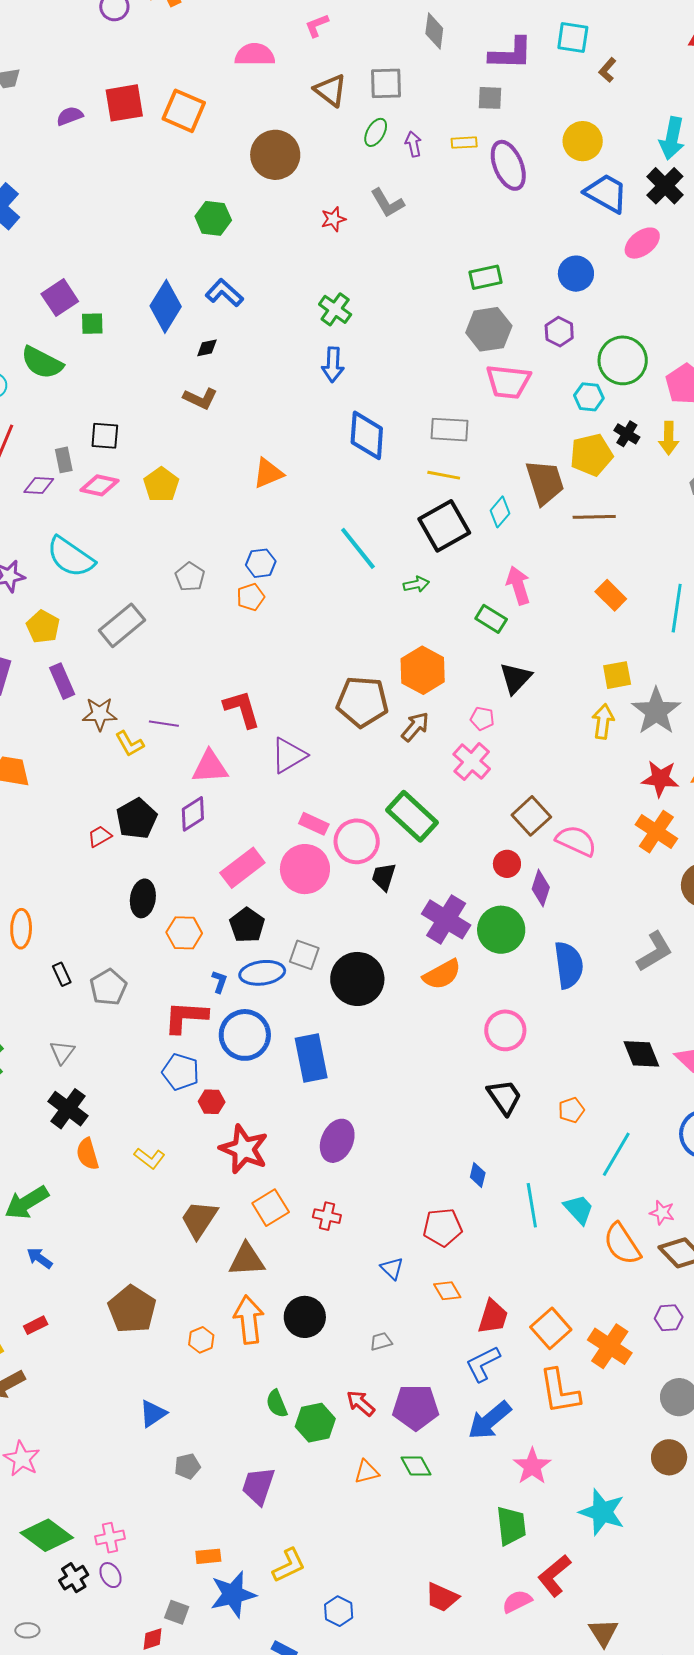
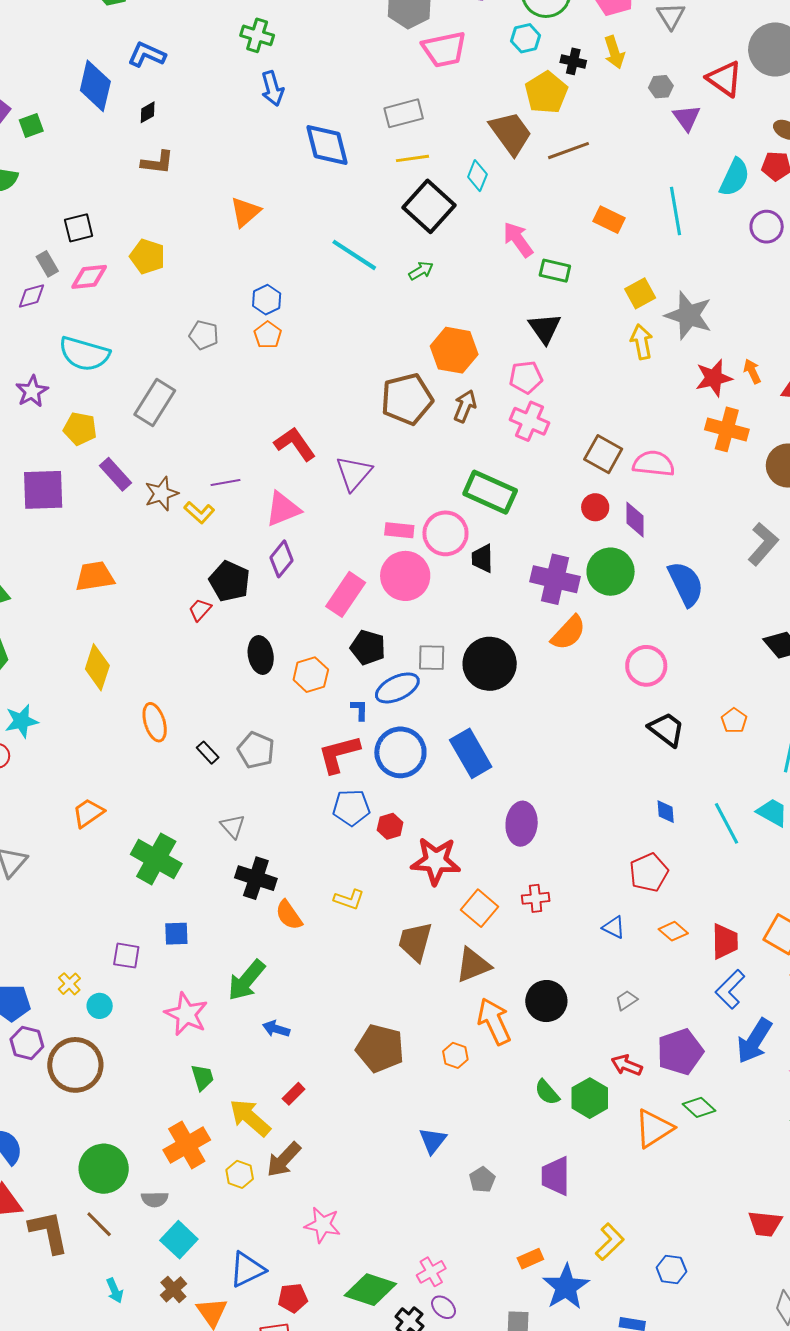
green rectangle: (491, 619) -> (555, 271), moved
pink pentagon: (482, 719) -> (526, 377), size x1.4
orange triangle: (367, 1472) -> (654, 1128), size x1.6

